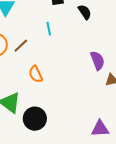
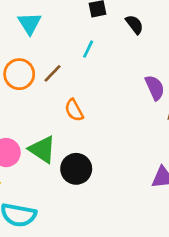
cyan line: (49, 29) -> (88, 49), turned 40

